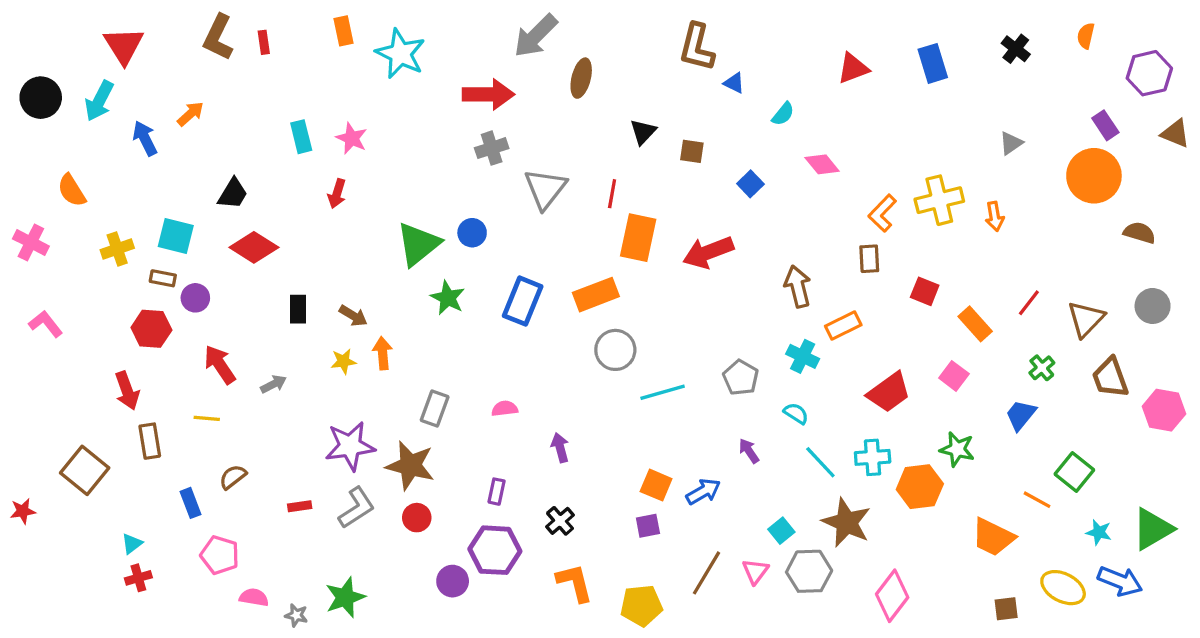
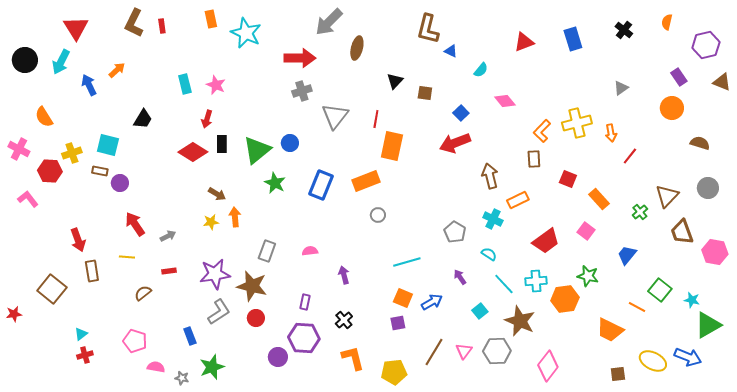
orange circle: (1094, 176) -> (672, 108), size x0.7
red diamond: (254, 247) -> (193, 152), moved
red arrow: (708, 252) -> (455, 143), moved
red line: (1029, 303) -> (630, 156), moved
black rectangle: (298, 309) -> (222, 144), moved
red hexagon: (151, 329) -> (50, 171), moved
gray circle: (615, 350) -> (378, 215), size x0.6
green cross: (1042, 368) -> (640, 212), moved
cyan line: (663, 392) -> (407, 262), moved
blue rectangle: (190, 503) -> (190, 336), moved
red rectangle: (300, 506) -> (169, 271), moved
cyan square: (781, 531) -> (480, 311), moved
cyan star: (1099, 532) -> (692, 300), moved

